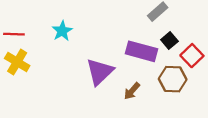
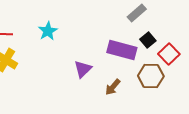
purple triangle: (100, 72) -> (83, 69), size x0.7

